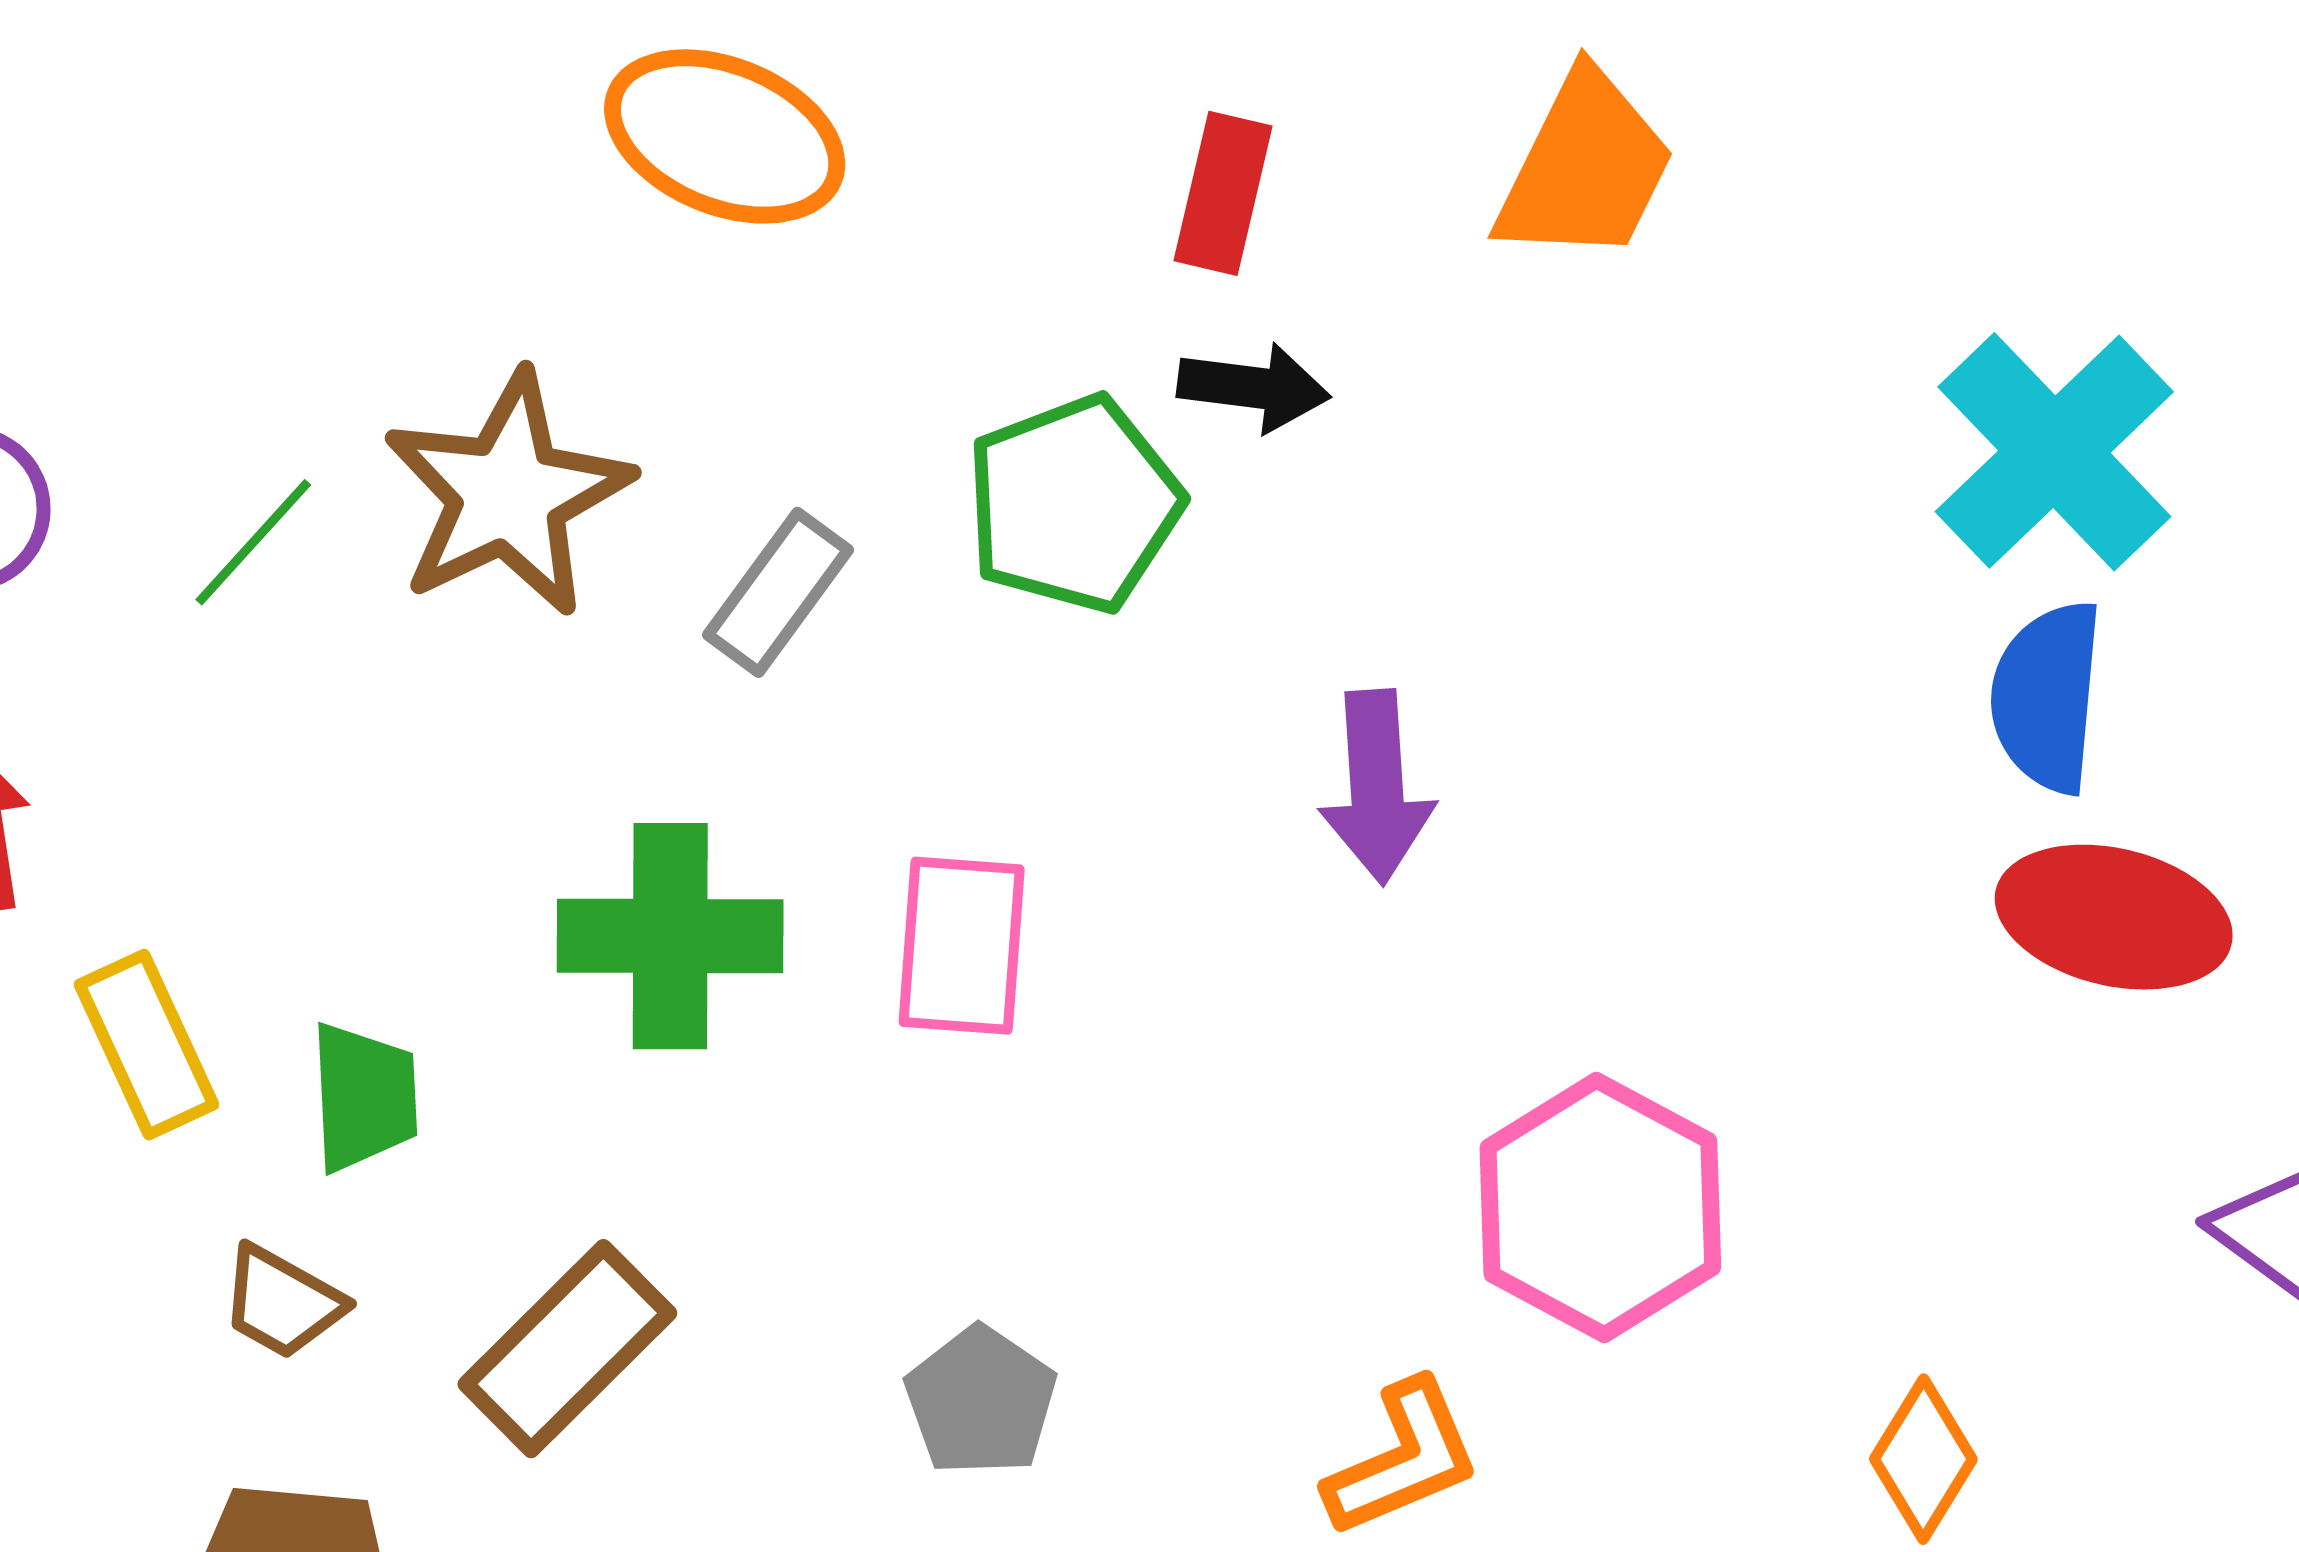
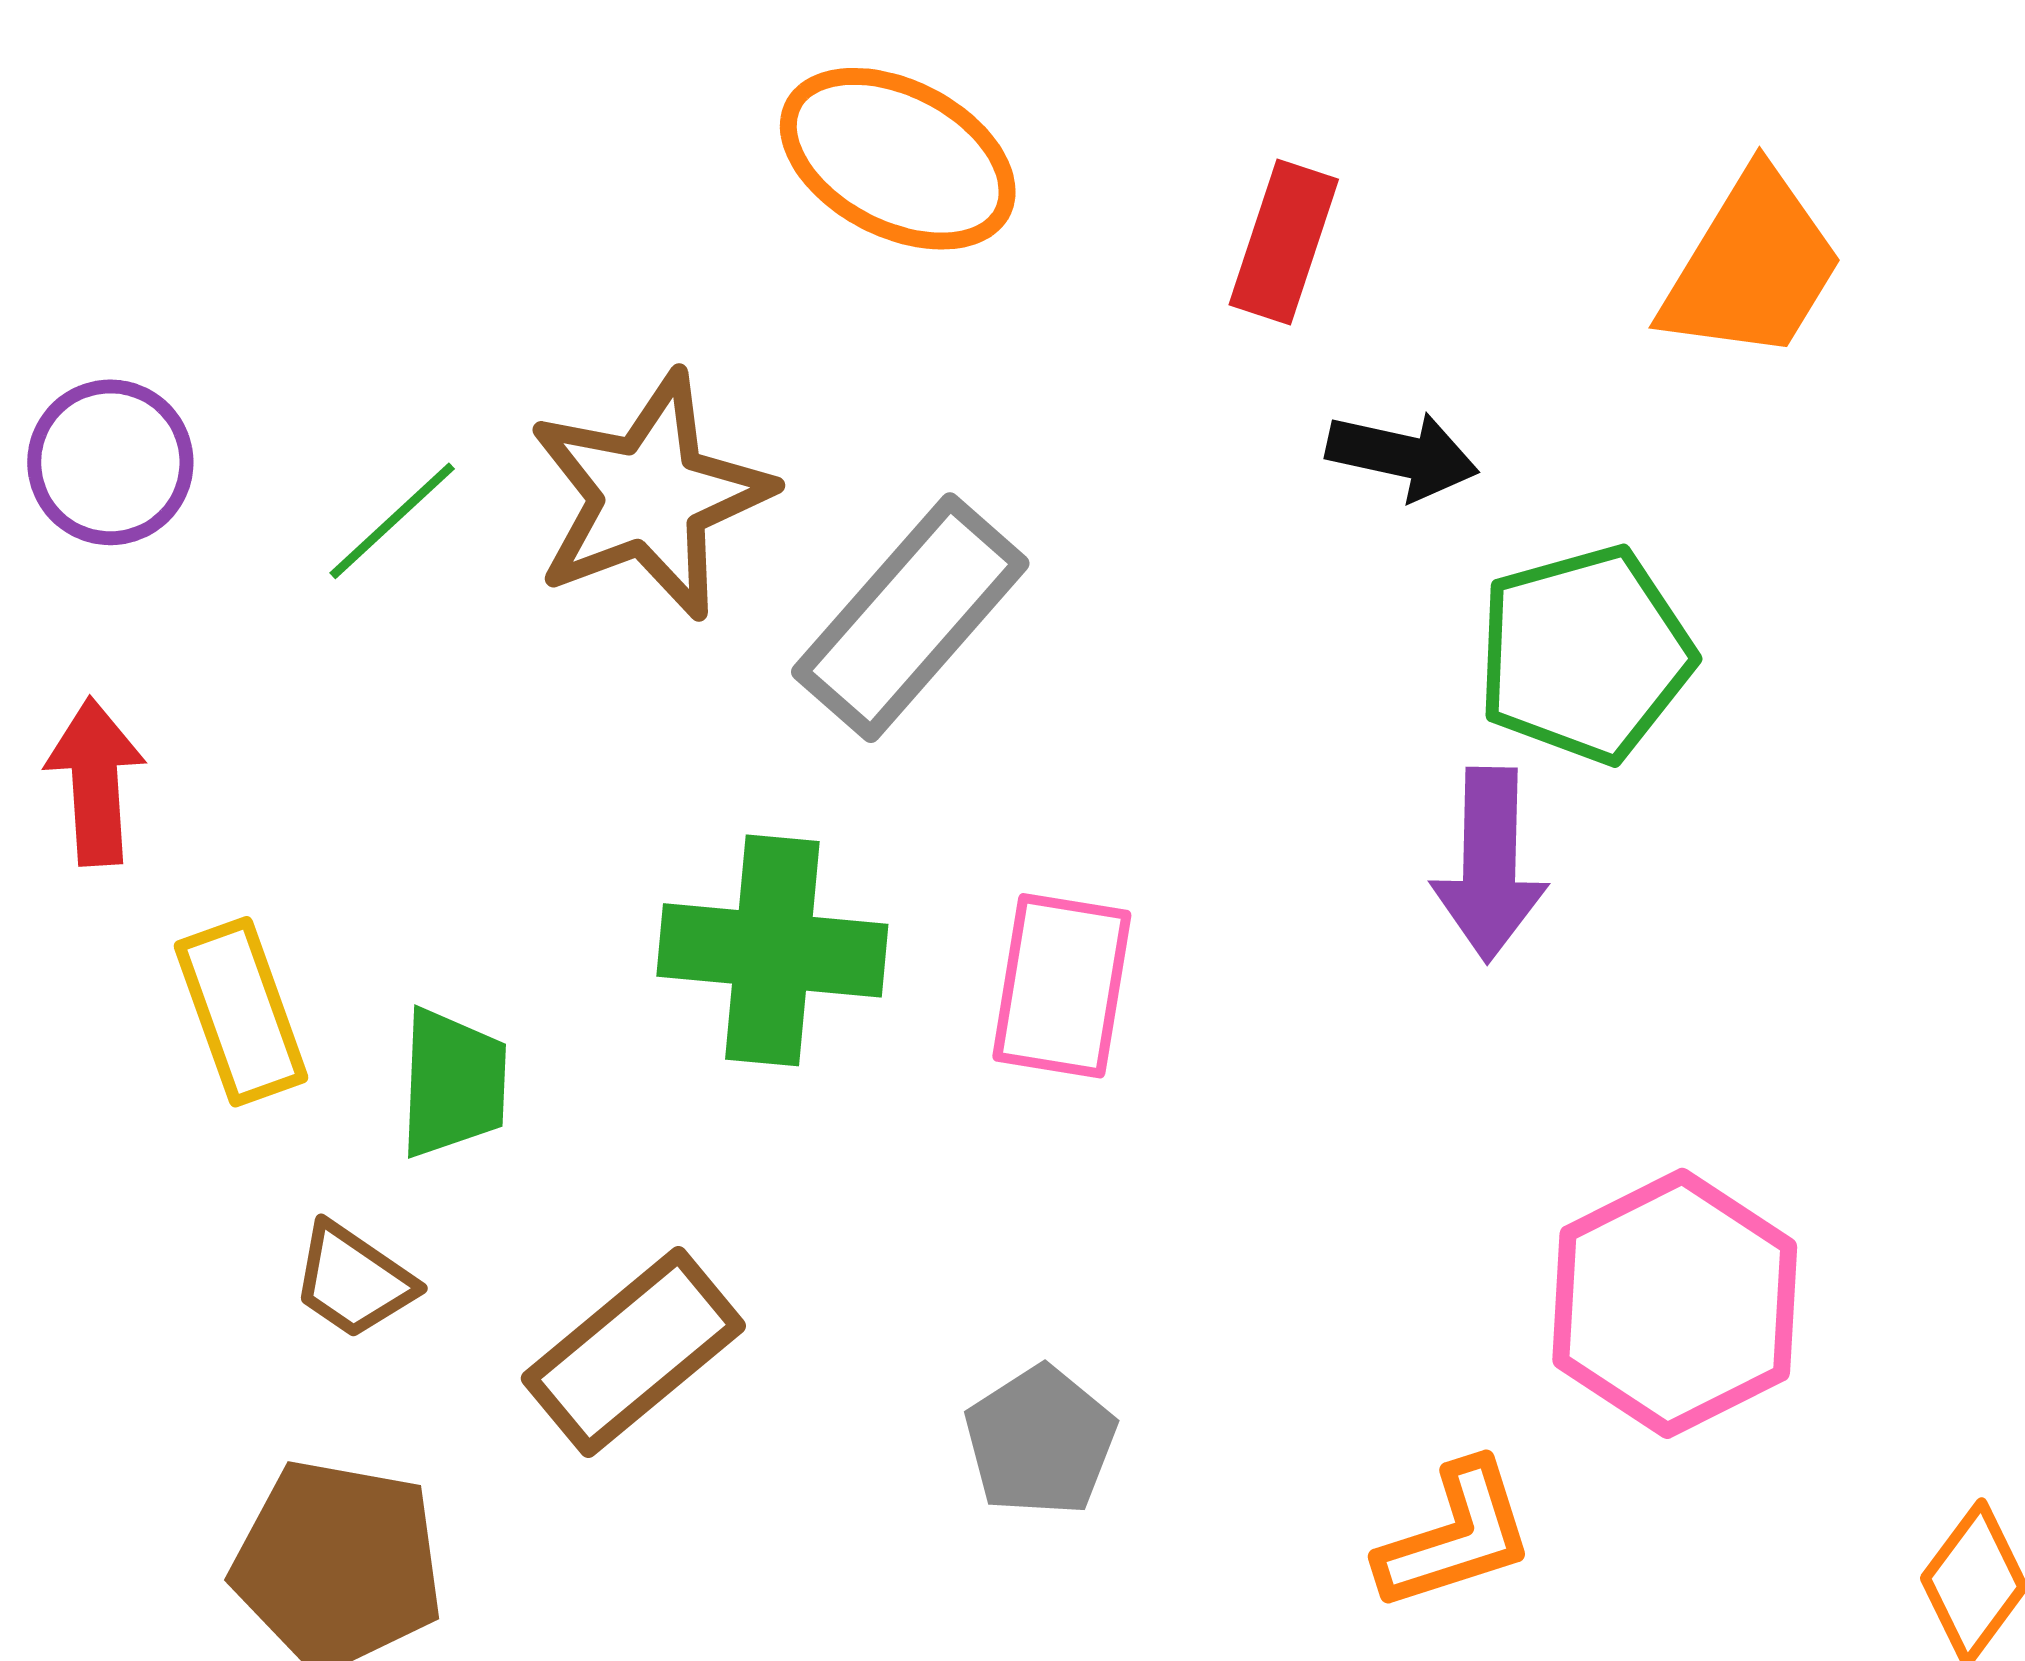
red rectangle: (1223, 193) -> (1284, 242), moved
green pentagon: (1074, 504) -> (1585, 654), moved
gray rectangle: (778, 592) -> (910, 618), size x1.5

